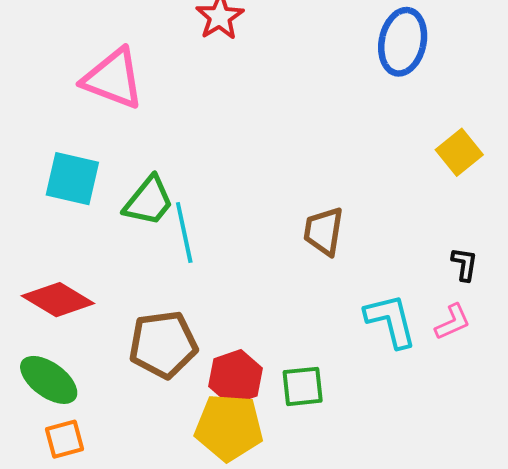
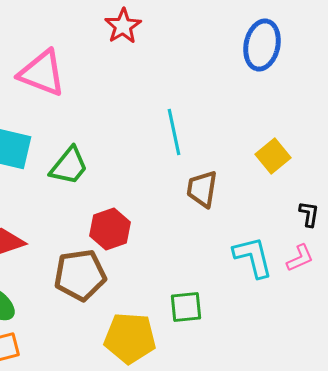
yellow square: (459, 152) -> (273, 156), moved
cyan line: (184, 233) -> (174, 132), moved
red hexagon: (236, 377) -> (110, 229), moved

